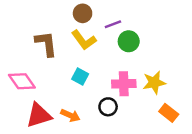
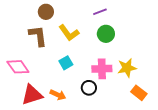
brown circle: (83, 13) -> (46, 12), moved
purple line: (113, 24) -> (100, 12), moved
cyan square: (80, 76) -> (66, 63), turned 32

